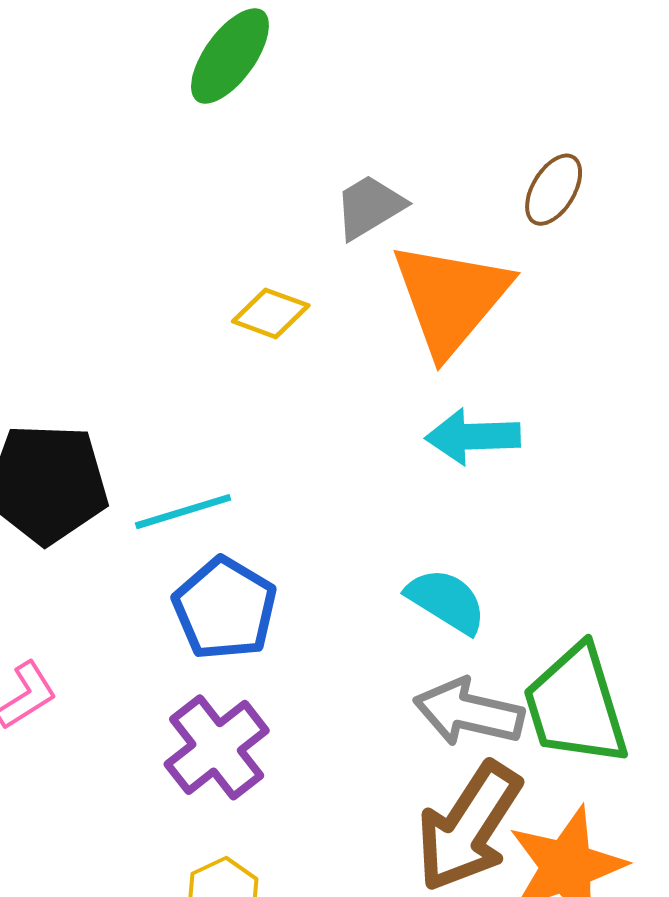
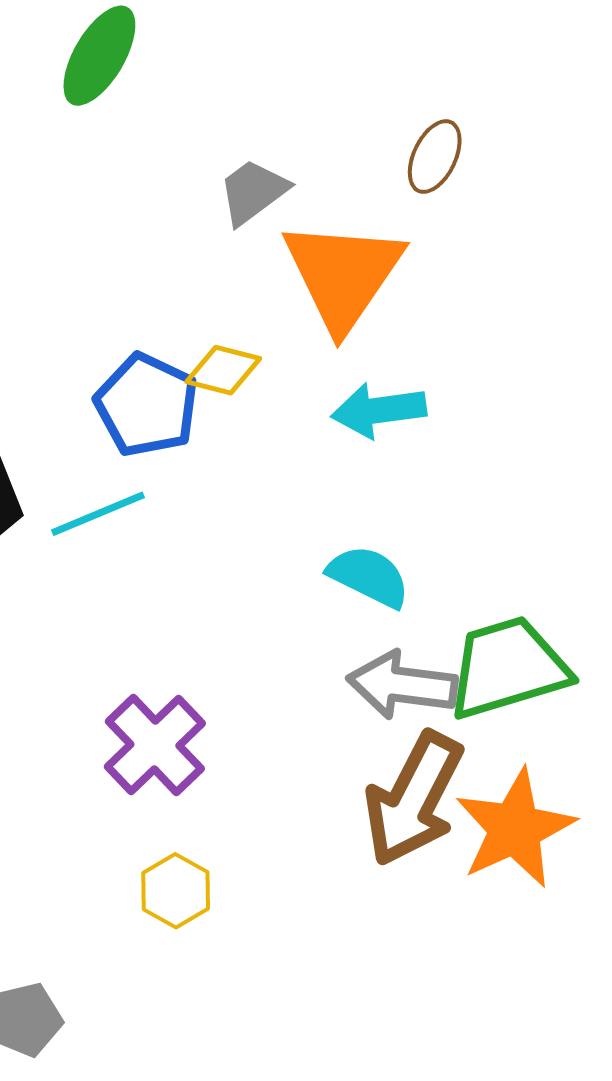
yellow diamond: (271, 313) -> (223, 370), moved
blue pentagon: (225, 609) -> (147, 405), moved
green trapezoid: (576, 706) -> (508, 668), turned 96

